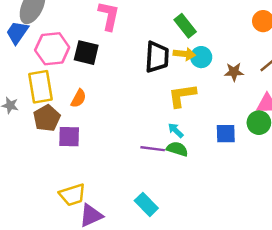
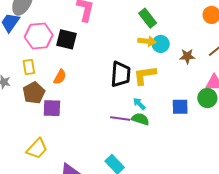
black trapezoid: (157, 57) -> (121, 74), moved
yellow rectangle: (41, 87) -> (29, 67), size x0.6
yellow trapezoid: (72, 195) -> (37, 149), moved, turned -30

